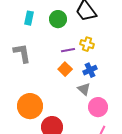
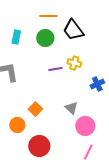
orange square: (65, 69) -> (35, 109), moved
blue cross: (90, 70) -> (97, 84), moved
orange circle: (30, 106) -> (17, 125), size x0.6

